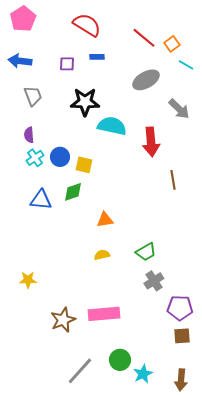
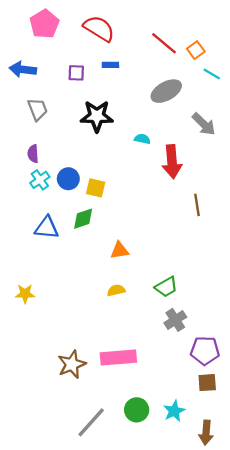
pink pentagon: (23, 19) -> (44, 24), moved
cyan semicircle: (112, 126) -> (142, 139), moved, size x0.5
yellow star: (28, 280) -> (25, 294), moved
cyan star: (143, 374) -> (174, 411), moved

